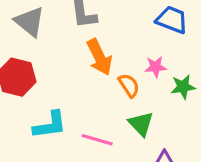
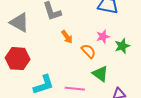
orange arrow: (99, 57) -> (67, 37), size x0.6

